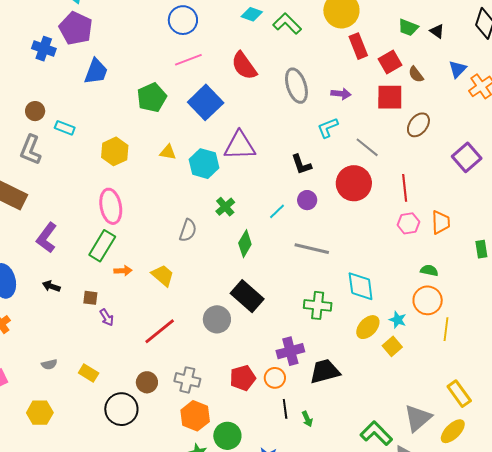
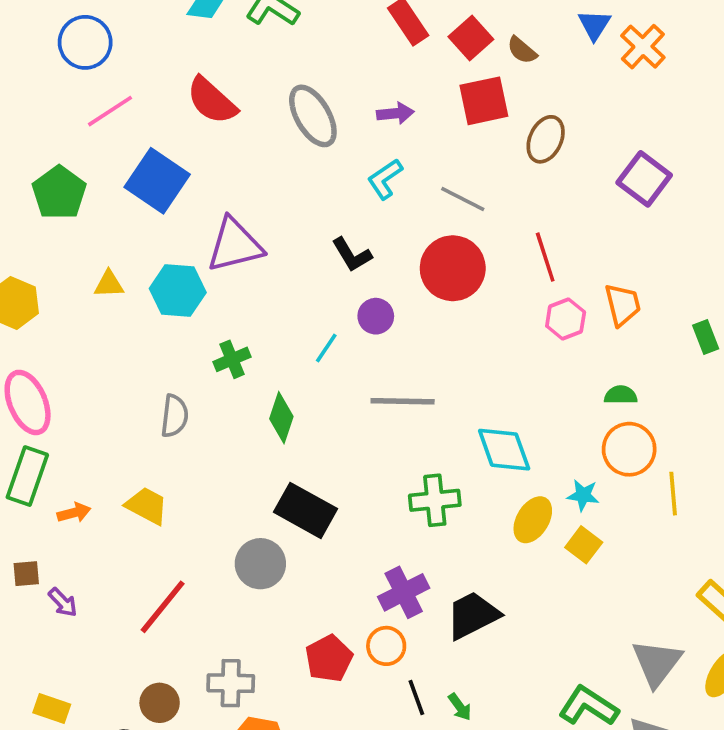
green cross: (225, 207) -> (232, 359), turned 30

